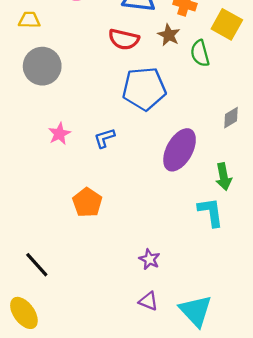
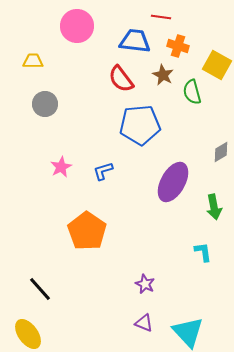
red semicircle: (124, 39) -> (121, 79), turned 40
gray circle: (42, 66) -> (45, 104), size x0.7
orange pentagon: (87, 202) -> (87, 231), size x1.4
cyan L-shape: (211, 212) -> (203, 252), moved, size x0.7

